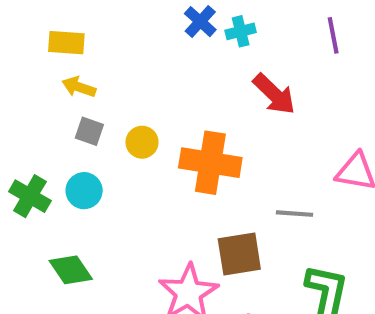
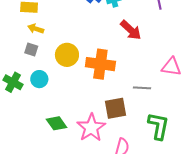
gray square: (89, 131) -> (31, 49), moved
yellow circle: (142, 142) -> (67, 55), size x1.5
green diamond: (71, 270) -> (56, 123), moved

